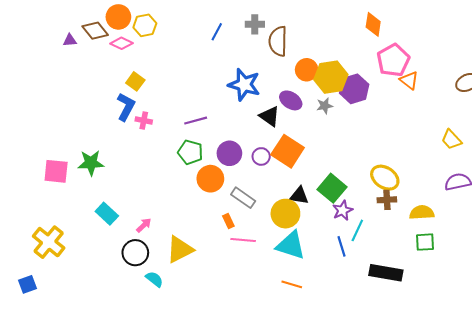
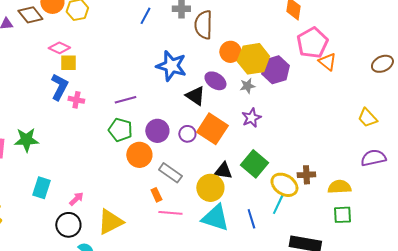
pink diamond: (122, 43) -> (59, 48), moved
yellow square: (135, 81) -> (68, 63), turned -36
yellow ellipse: (385, 178) -> (284, 185), moved
purple star: (343, 210) -> (251, 118), moved
cyan rectangle: (107, 214) -> (41, 188), turned 65
blue line: (341, 246) -> (251, 219), moved

